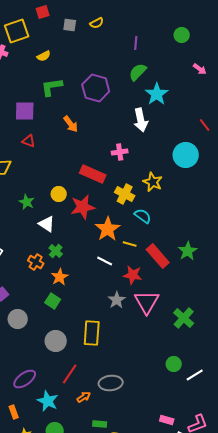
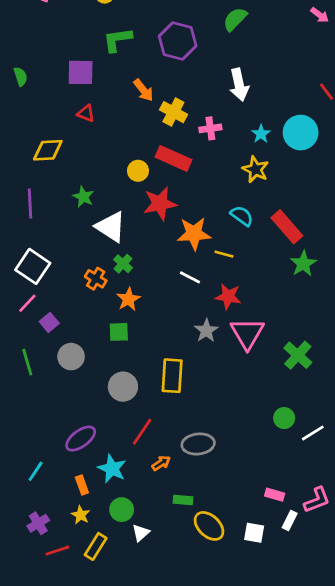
cyan star: (157, 94) -> (261, 134), moved, size x0.6
yellow circle: (59, 194) -> (138, 171), moved
yellow cross: (125, 194) -> (173, 112), moved
white triangle: (47, 224) -> (111, 227), size x1.4
orange star: (108, 229) -> (194, 234), turned 30
red rectangle: (158, 256) -> (287, 227), moved
green square: (53, 301) -> (119, 332), turned -35
orange rectangle: (14, 412) -> (82, 485), moved

